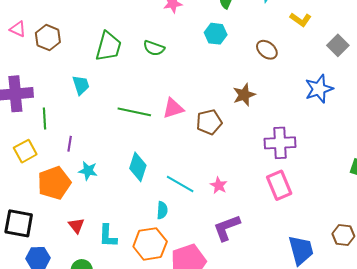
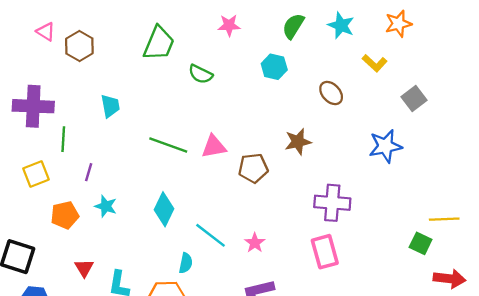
green trapezoid: (108, 46) -> (159, 43), moved
orange pentagon: (54, 183) -> (65, 215), size x0.7

